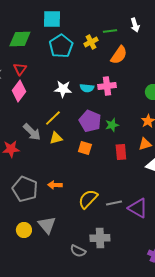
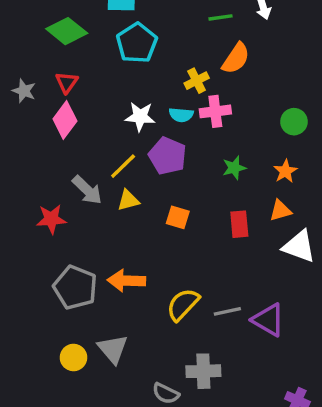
green diamond: (20, 39) -> (67, 31), turned 40
yellow cross: (91, 42) -> (197, 81), moved
purple pentagon: (90, 121) -> (167, 156), moved
green star: (112, 125) -> (234, 168), moved
orange arrow: (55, 185) -> (126, 281), size x1.5

